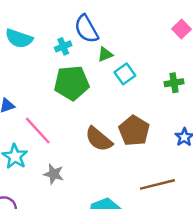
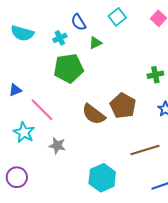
blue semicircle: (86, 29) -> (79, 22), size x0.7
cyan square: (125, 74) -> (117, 17), moved
green cross: (174, 83) -> (155, 75), moved

